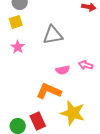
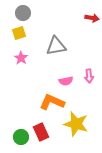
pink arrow: (86, 65) -> (89, 76), turned -112

